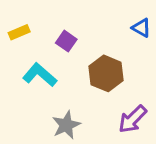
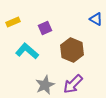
purple square: (66, 41) -> (45, 28), turned 32
purple arrow: (133, 119) -> (73, 84), moved

